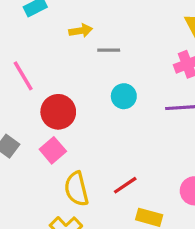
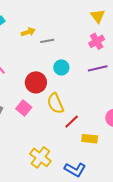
red circle: (58, 112) -> (36, 82), moved
yellow semicircle: (76, 189) -> (55, 103), moved

